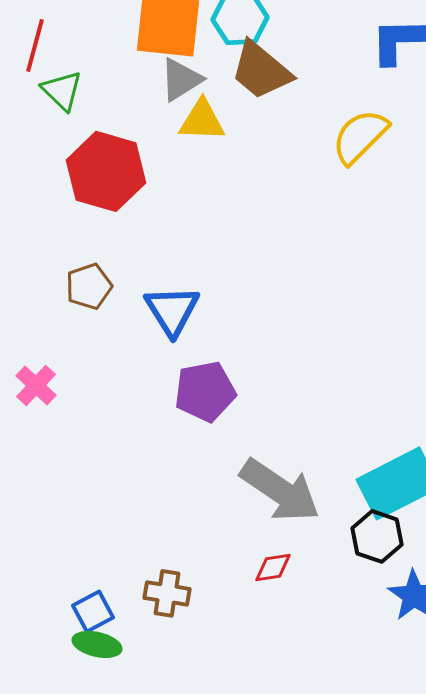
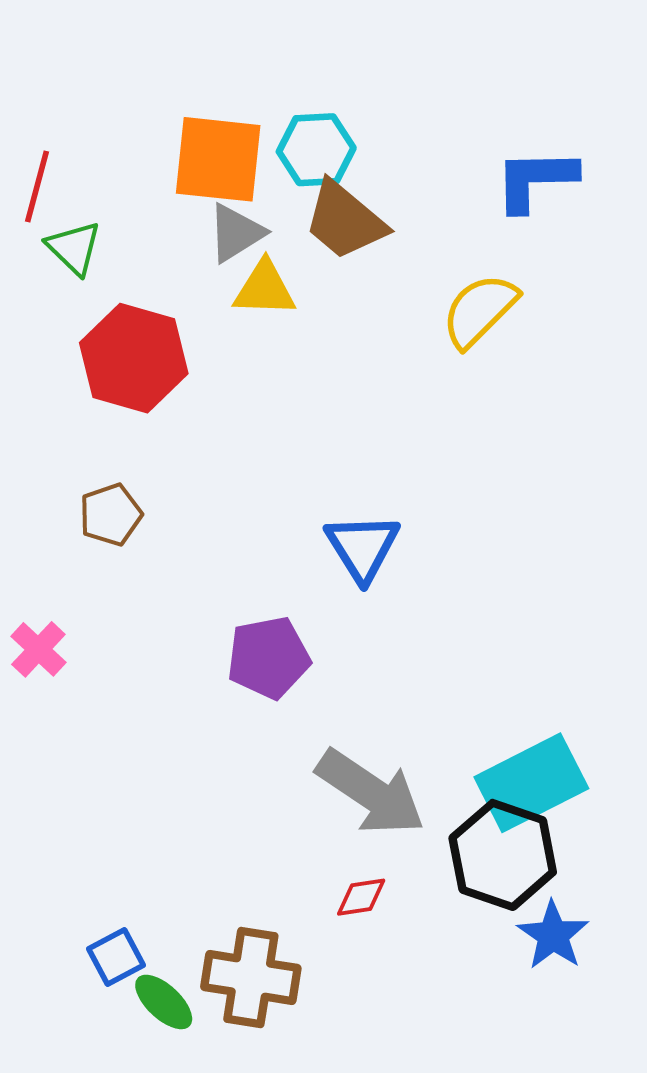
blue triangle: (172, 310) -> (362, 547), moved
black hexagon: (377, 536) -> (503, 855), size x1.5
brown cross: (167, 593) -> (251, 977), moved, size x1.5
green ellipse: (97, 644) -> (164, 1002), moved, turned 30

